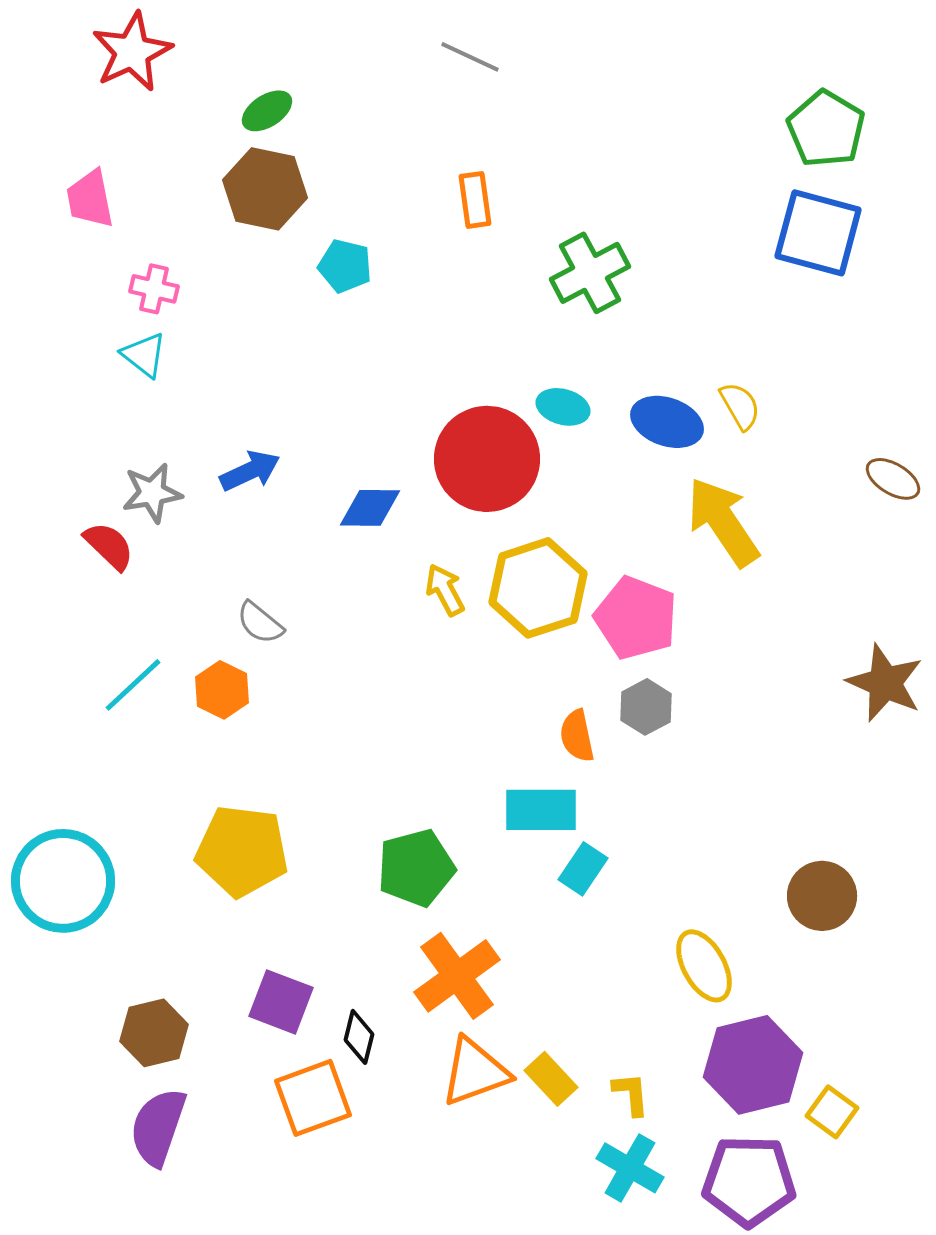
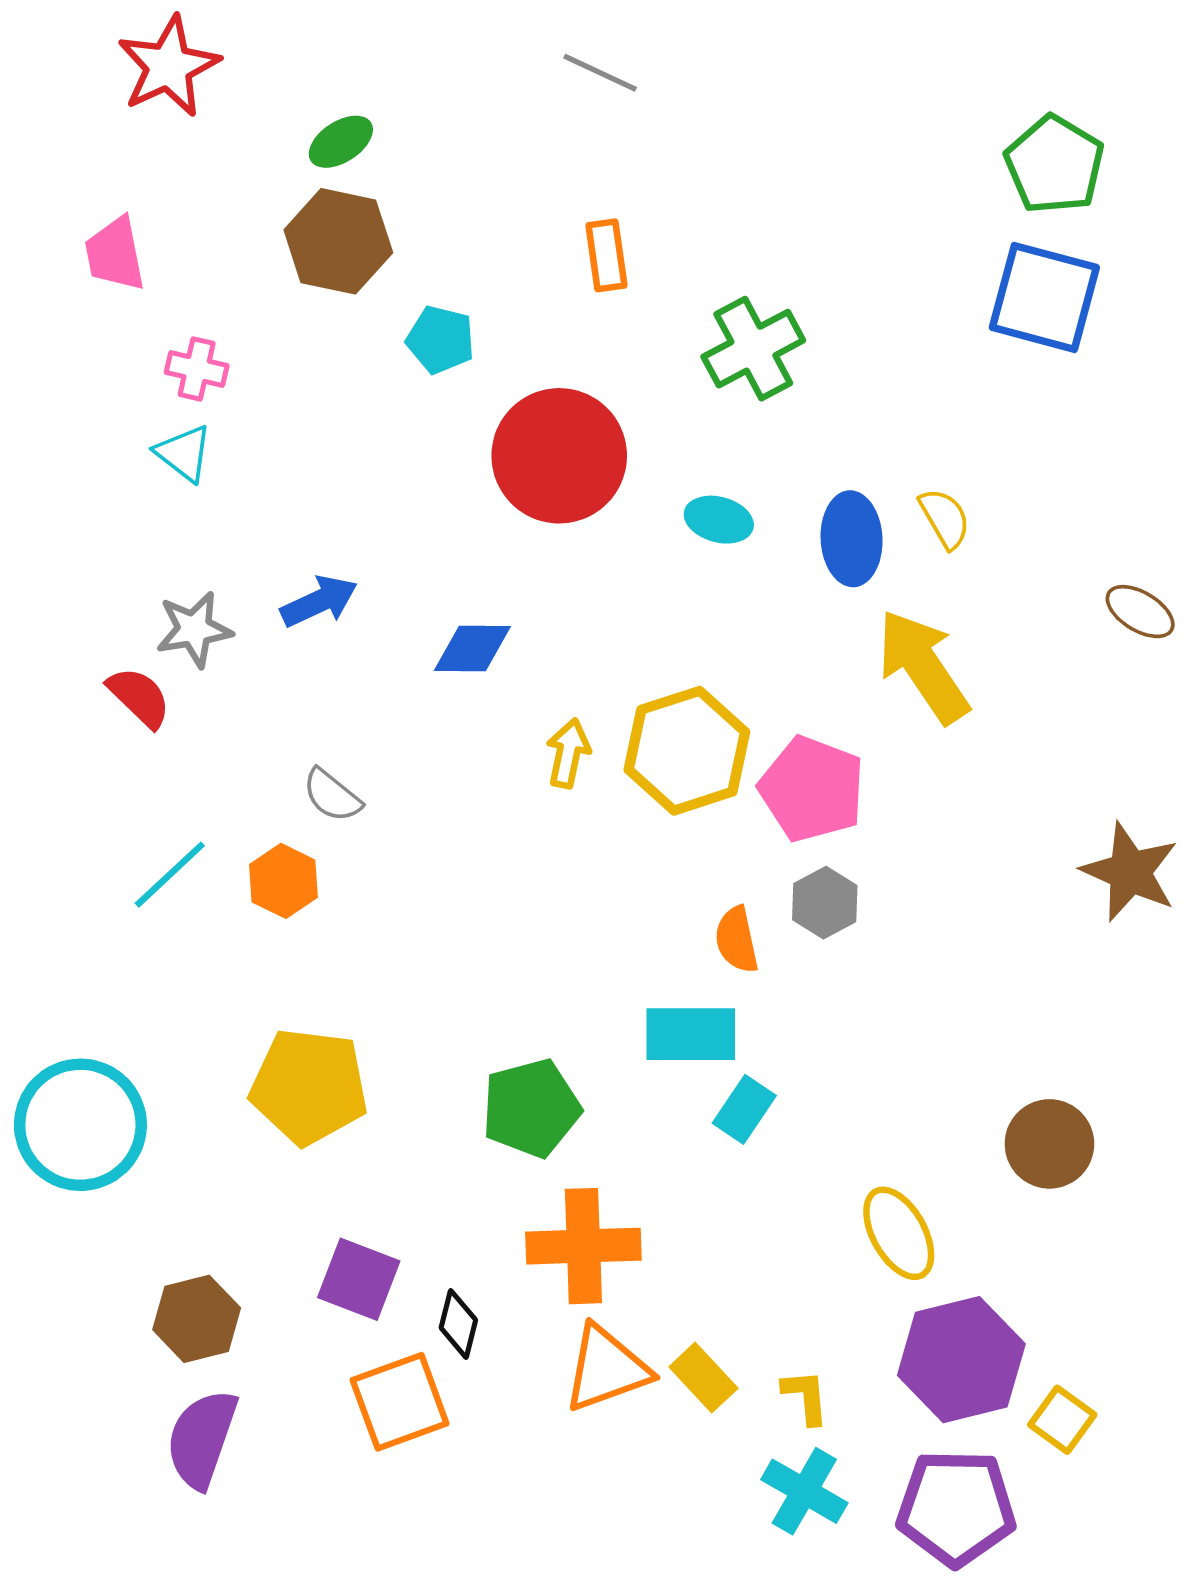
blue ellipse: (667, 422) -> (852, 539), turned 68
red circle: (487, 459) -> (559, 456), moved
yellow arrow: (445, 590) -> (568, 753), turned 40
orange cross: (457, 976) -> (583, 1246), turned 34

